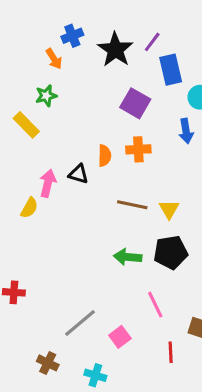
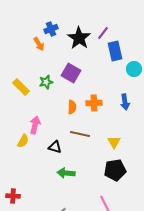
green star: (46, 96) -> (46, 82), moved
purple square: (135, 103) -> (71, 73), moved
blue arrow: (186, 131) -> (125, 102), moved
black triangle: (78, 174) -> (55, 147), moved
brown line: (132, 205) -> (80, 134), moved
green arrow: (128, 257) -> (66, 173), moved

